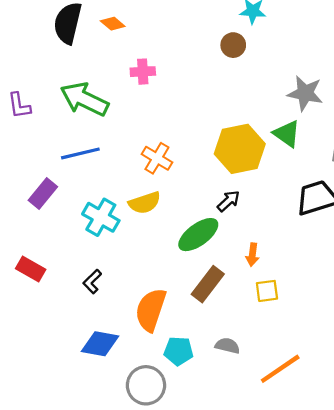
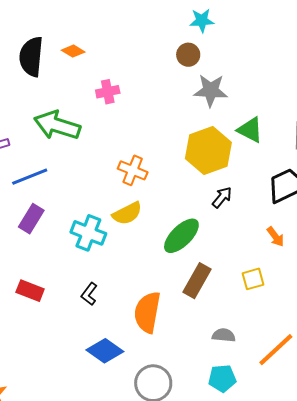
gray star: (305, 93) -> (211, 90), moved
blue line: (80, 153) -> (30, 177), moved
black arrow: (229, 201) -> (222, 197), moved
orange arrow: (252, 255) -> (275, 237), moved, turned -35
blue diamond: (100, 344) -> (105, 351), turned 33
cyan pentagon: (178, 351) -> (222, 378), moved

